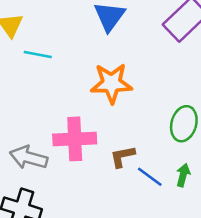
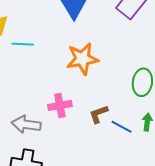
pink cross: (75, 139) -> (60, 105), size x0.7

